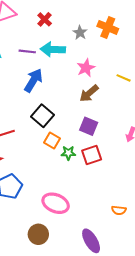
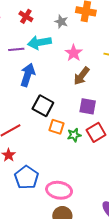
pink ellipse: (56, 203) -> (59, 190), moved

